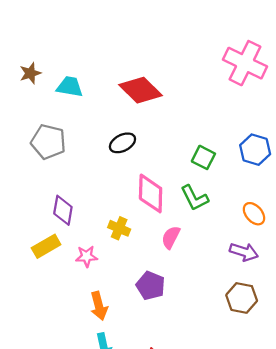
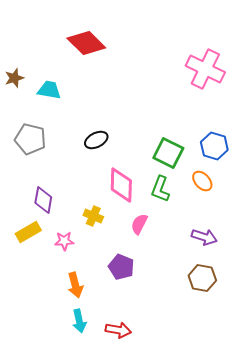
red diamond: (140, 90) -> (86, 43), moved
green square: (203, 157) -> (168, 153), size x1.4
green L-shape: (194, 198) -> (160, 189), turned 48
orange ellipse: (254, 214) -> (202, 181), moved

